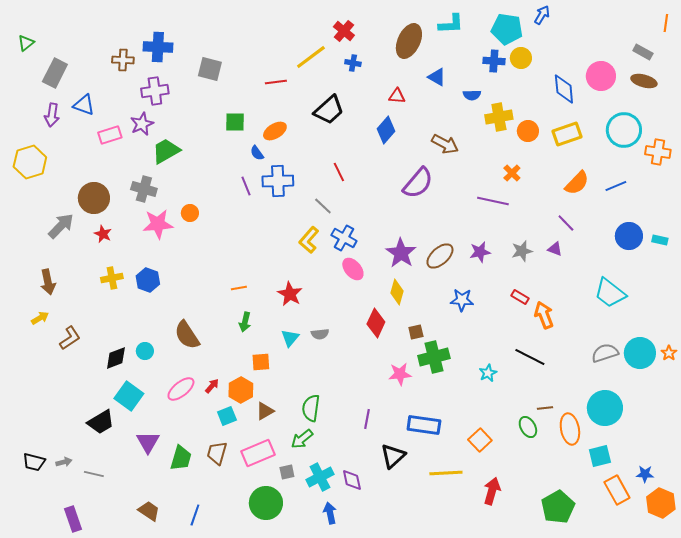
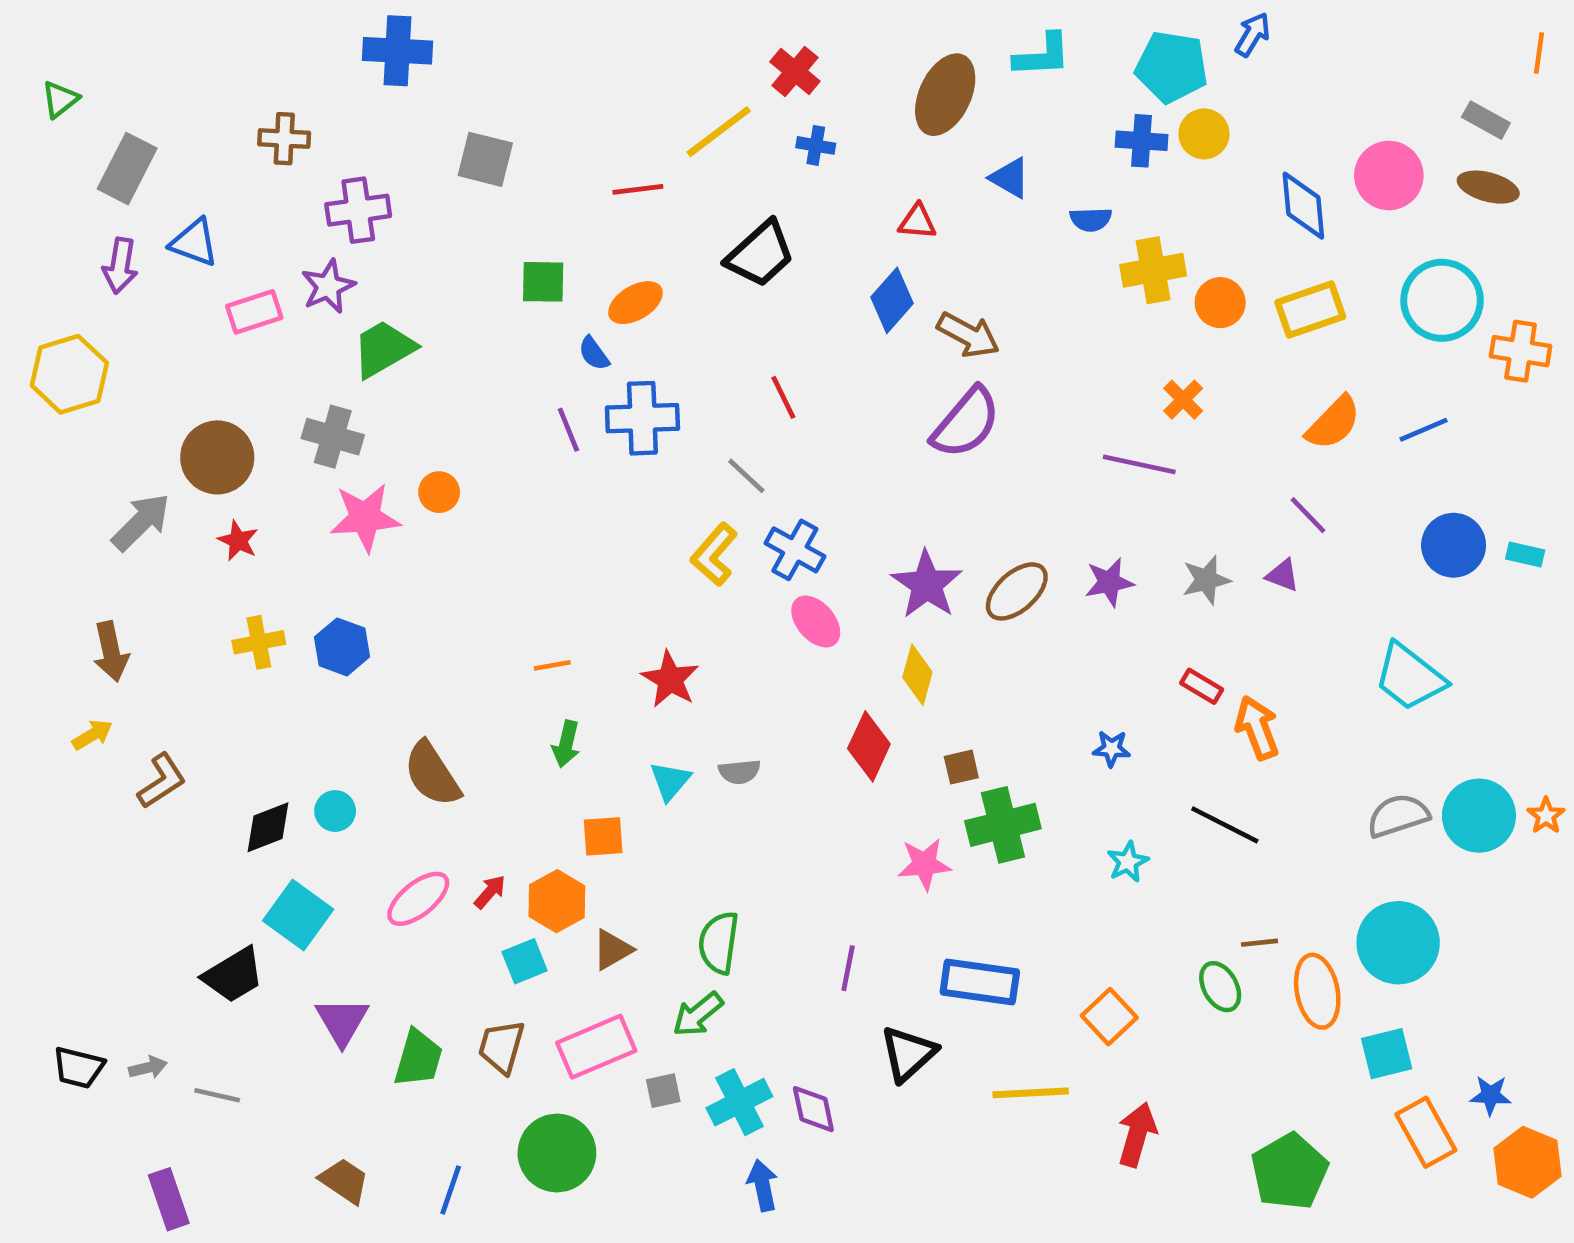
blue cross: (158, 47) -> (397, 51), moved
brown arrow: (445, 144) -> (968, 335), moved
blue star: (462, 300) -> (1112, 749), moved, size x0.7
green circle: (266, 503) -> (557, 1153), moved

